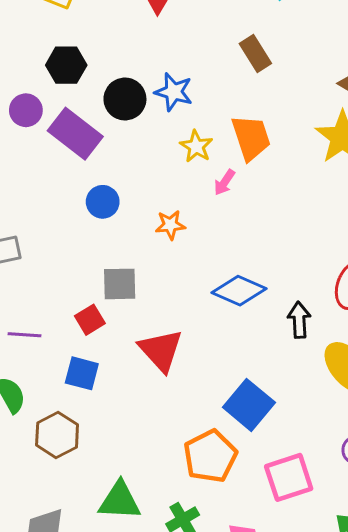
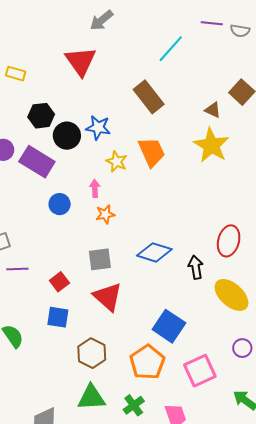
brown rectangle: (255, 53) -> (149, 97), size x1.4
black hexagon: (66, 65) -> (41, 116), moved
pink arrow: (224, 182) -> (95, 188), moved, turned 150
gray square: (120, 284) -> (100, 259), moved
purple line: (24, 335) -> (17, 269), moved
brown hexagon: (57, 435) -> (92, 353), moved

